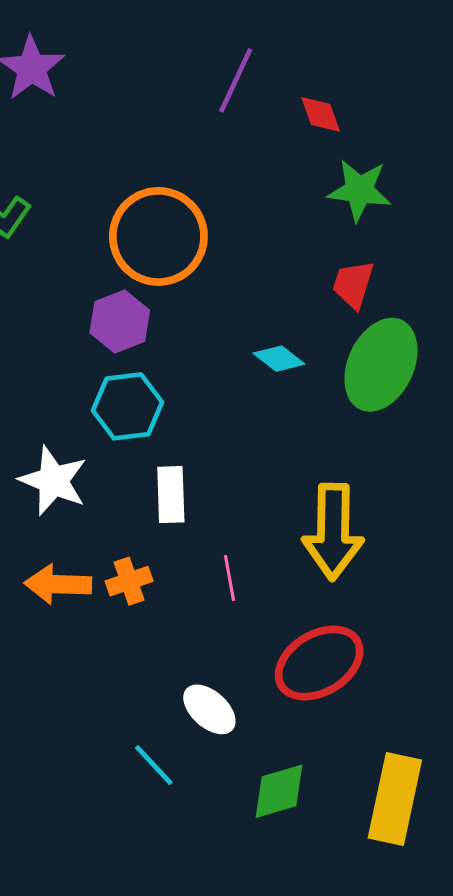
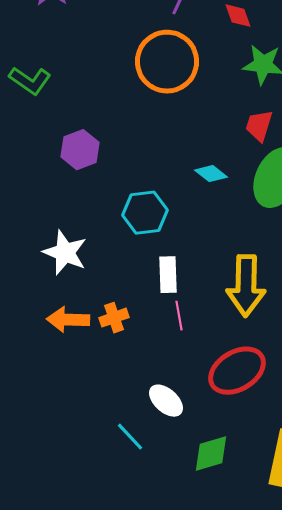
orange circle: (158, 236) -> (167, 62), moved
purple hexagon: (120, 321) -> (80, 150), moved
cyan hexagon: (127, 406) -> (145, 213), moved
white rectangle: (171, 495) -> (168, 275), moved

